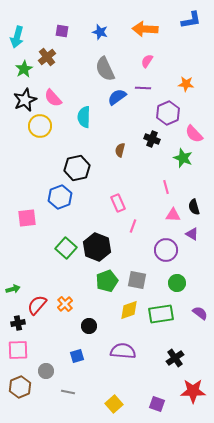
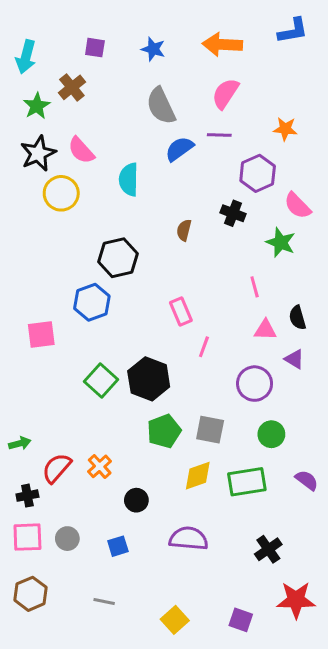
pink semicircle: (147, 61) -> (225, 94), size x1.5
gray circle: (46, 371) -> (67, 539), moved

